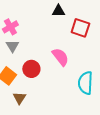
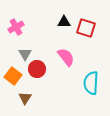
black triangle: (58, 11) -> (64, 22), moved
gray triangle: (12, 46) -> (25, 54), moved

